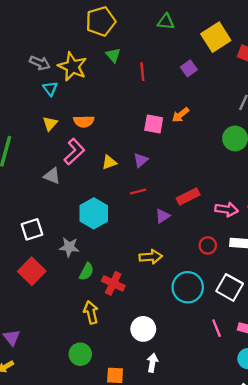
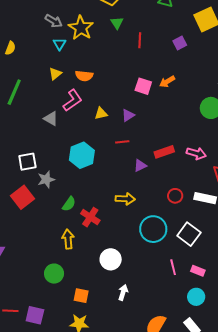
pink arrow: (227, 209) -> (196, 153), moved
gray star: (69, 247) -> (46, 179), moved, turned -30
white arrow: (152, 363) -> (123, 292), moved

